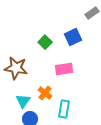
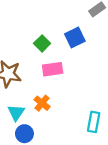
pink rectangle: (64, 69) -> (53, 69), moved
cyan rectangle: (64, 109) -> (94, 122), moved

